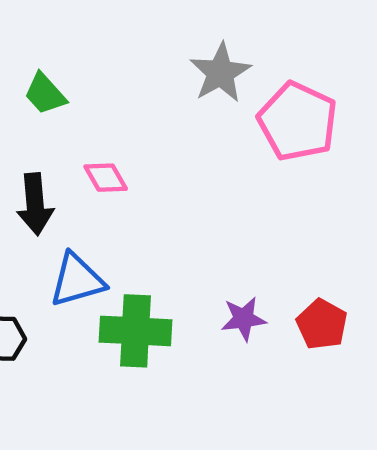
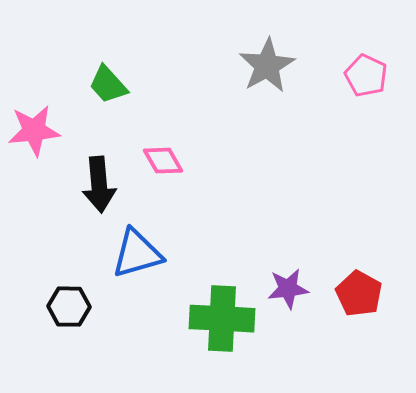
pink pentagon: (298, 121) -> (366, 76), moved, size x0.6
green cross: (135, 331) -> (222, 319), moved

